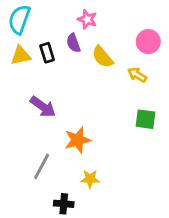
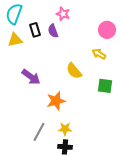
black rectangle: (47, 53) -> (35, 30), moved
yellow semicircle: (103, 57) -> (74, 71), moved
gray line: (42, 166) -> (39, 132), moved
black cross: (64, 204) -> (65, 147), moved

